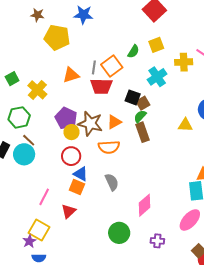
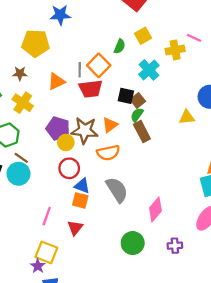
brown star: (37, 15) -> (20, 73), moved
gray semicircle: (112, 182) -> (117, 190), size x1.4

